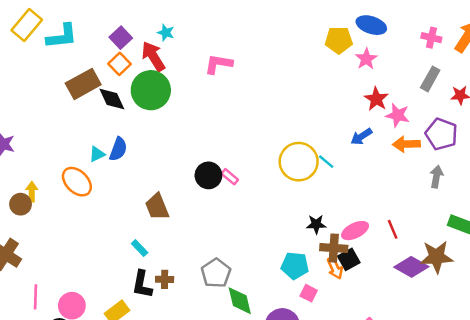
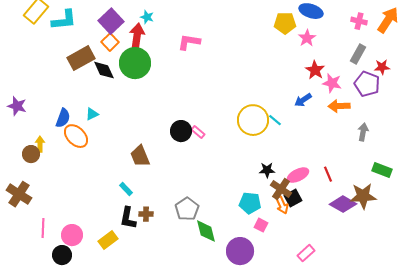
purple square: (121, 38) -> (111, 21), size x1.4
red arrow: (153, 56) -> (137, 36), turned 40
purple pentagon: (441, 134) -> (367, 84), moved
blue semicircle: (118, 149) -> (63, 118), moved
brown cross: (334, 248) -> (281, 189), turned 30

